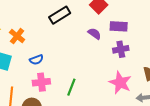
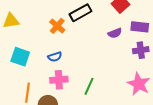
purple semicircle: (94, 34) -> (115, 33), turned 120
orange cross: (17, 36) -> (57, 26), moved

